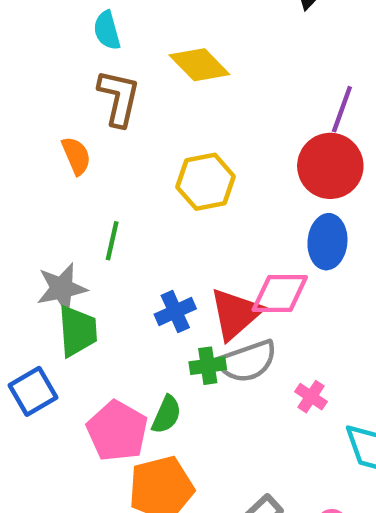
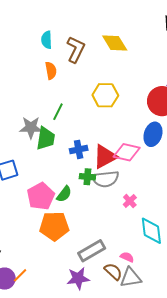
cyan semicircle: (107, 30) -> (47, 40), moved
green trapezoid: (77, 331) -> (46, 138), moved

